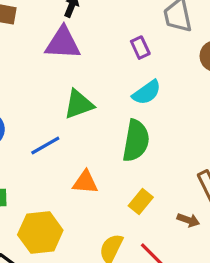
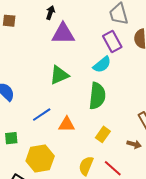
purple triangle: (63, 43) -> (63, 34), moved
purple rectangle: (140, 48) -> (112, 42), moved, size x1.5
blue line: (45, 146) -> (42, 115), moved

